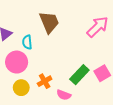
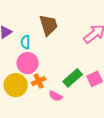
pink circle: (17, 62) -> (28, 63), moved
yellow circle: (21, 88) -> (16, 85), size x1.5

